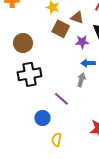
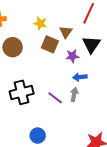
brown triangle: (77, 18) -> (66, 32), turned 48
brown circle: (23, 43) -> (13, 47), moved
purple line: (61, 99) -> (55, 98), moved

